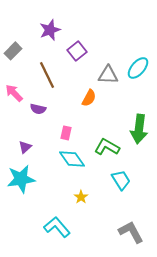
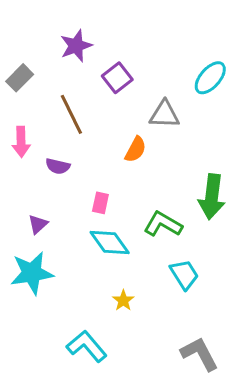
cyan ellipse: (138, 68) -> (210, 78), moved
pink arrow: (14, 93) -> (21, 142), turned -138

